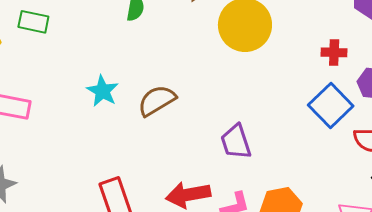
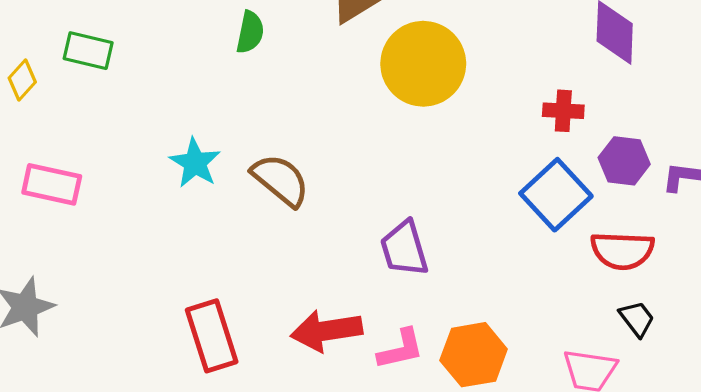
brown semicircle: (157, 101) -> (281, 180), turned 69

